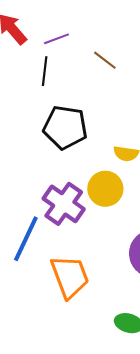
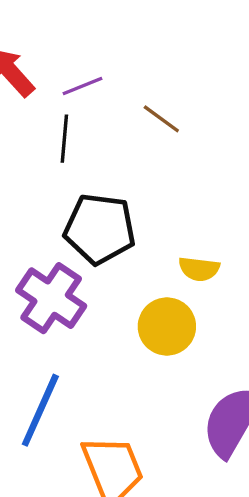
purple cross: (64, 204) -> (51, 298), moved

